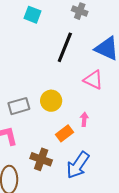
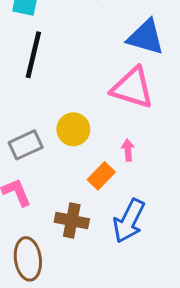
black line: (65, 47) -> (33, 55), moved
pink triangle: (93, 80) -> (132, 88), size x1.4

